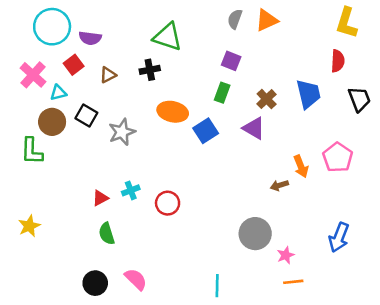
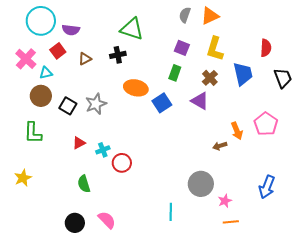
yellow L-shape: (347, 23) -> (215, 49), moved
black square: (86, 116) -> (68, 106), moved
green L-shape: (32, 151) -> (33, 133), moved
red triangle: (100, 198) -> (79, 143), moved
red circle: (168, 203) -> (122, 163), moved
cyan line: (217, 286) -> (171, 212), moved

